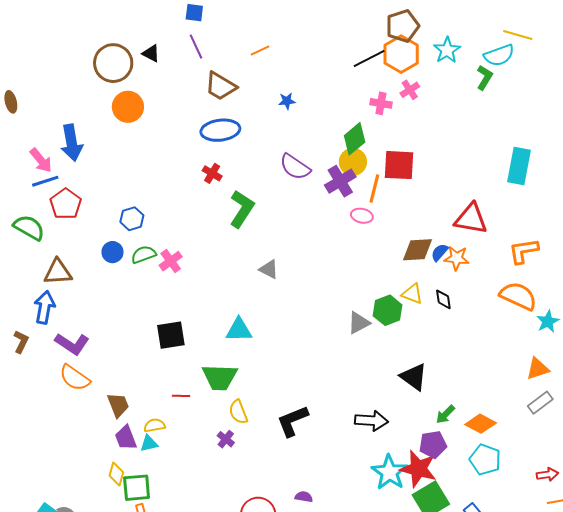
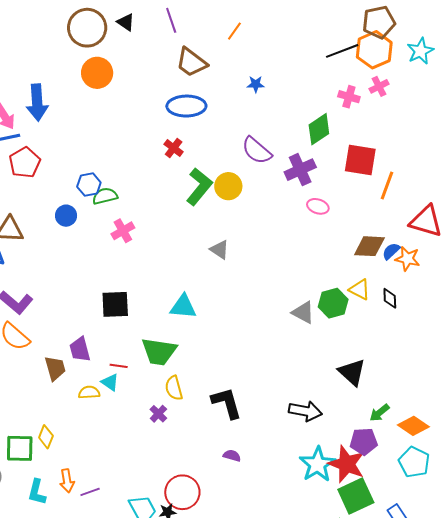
orange line: (260, 50) -> (234, 31), turned -36
yellow circle: (353, 162) -> (228, 186), moved
orange line: (374, 188) -> (387, 186), moved
green semicircle: (144, 255) -> (105, 196), moved
gray triangle: (359, 323) -> (303, 312), turned 50
black L-shape: (292, 421) -> (227, 403), turned 90
purple trapezoid: (126, 438) -> (80, 349), moved
cyan triangle: (149, 443) -> (110, 382), moved, turned 42
green square: (137, 488) -> (20, 448), moved
purple semicircle: (304, 497) -> (232, 456), moved

